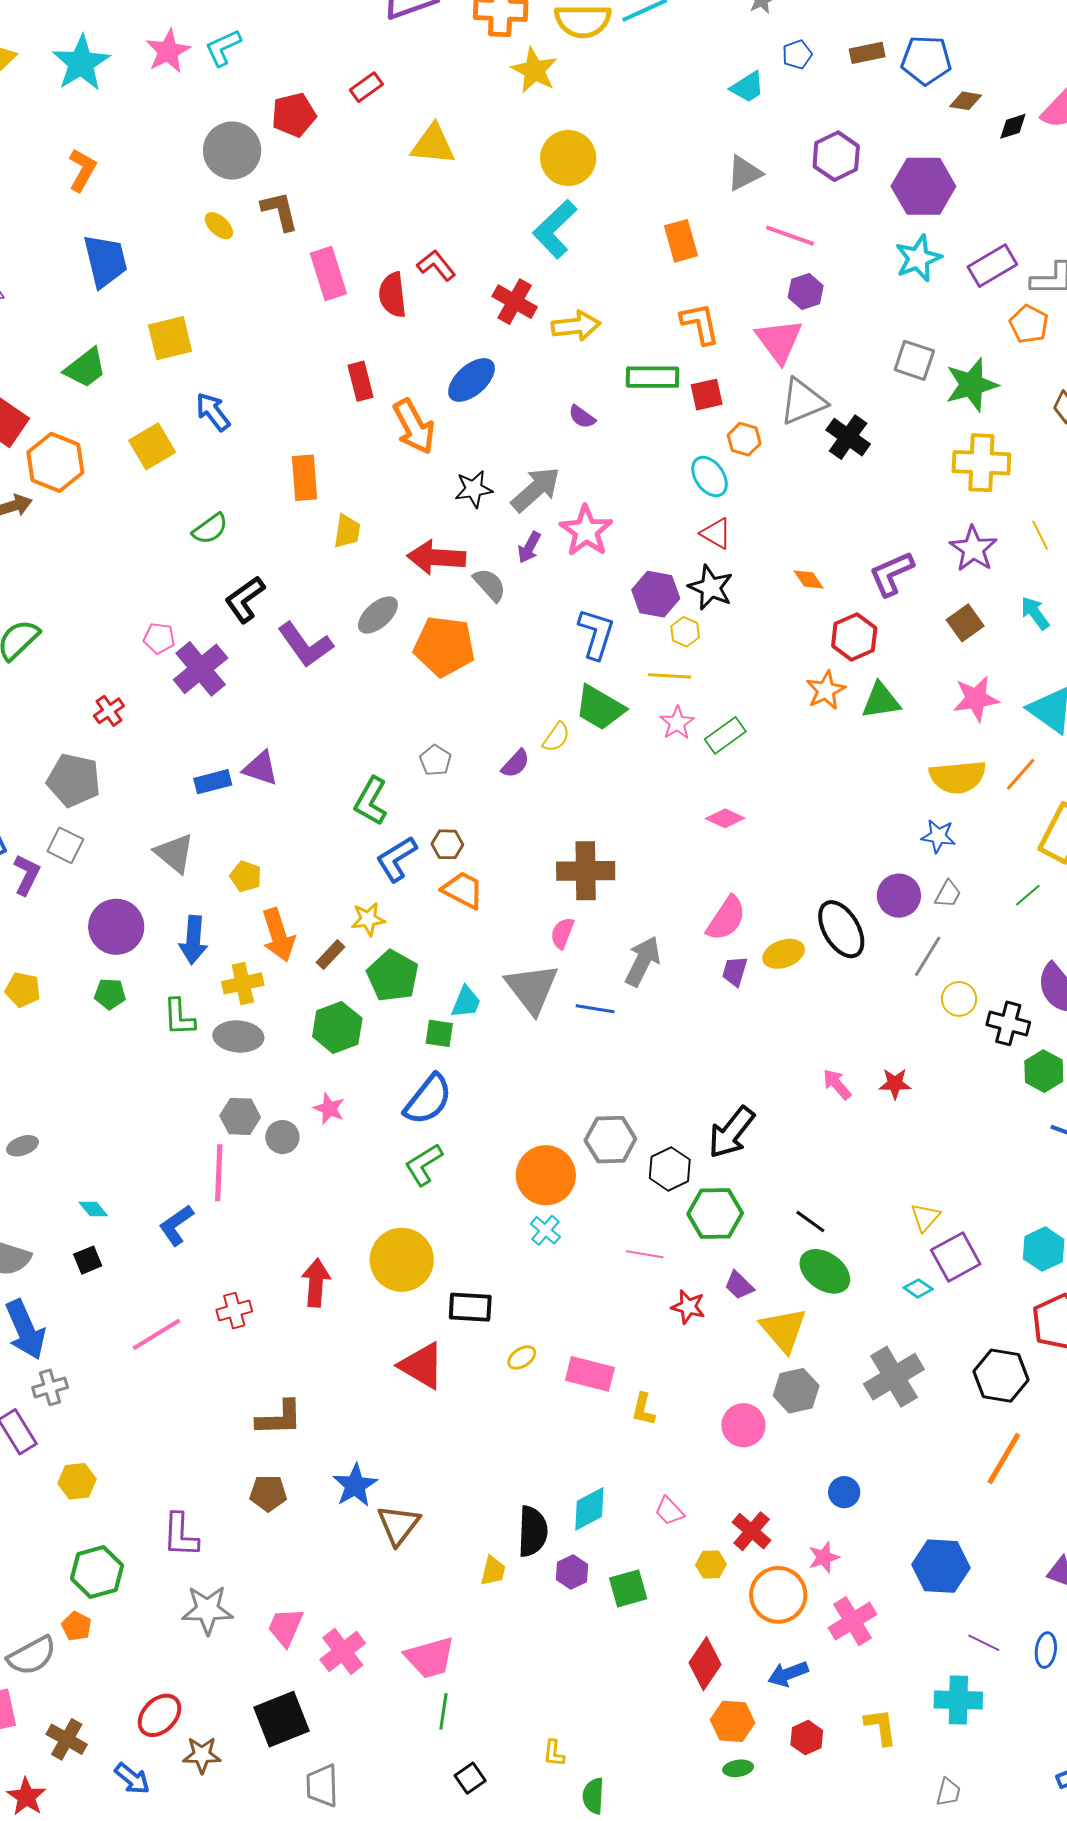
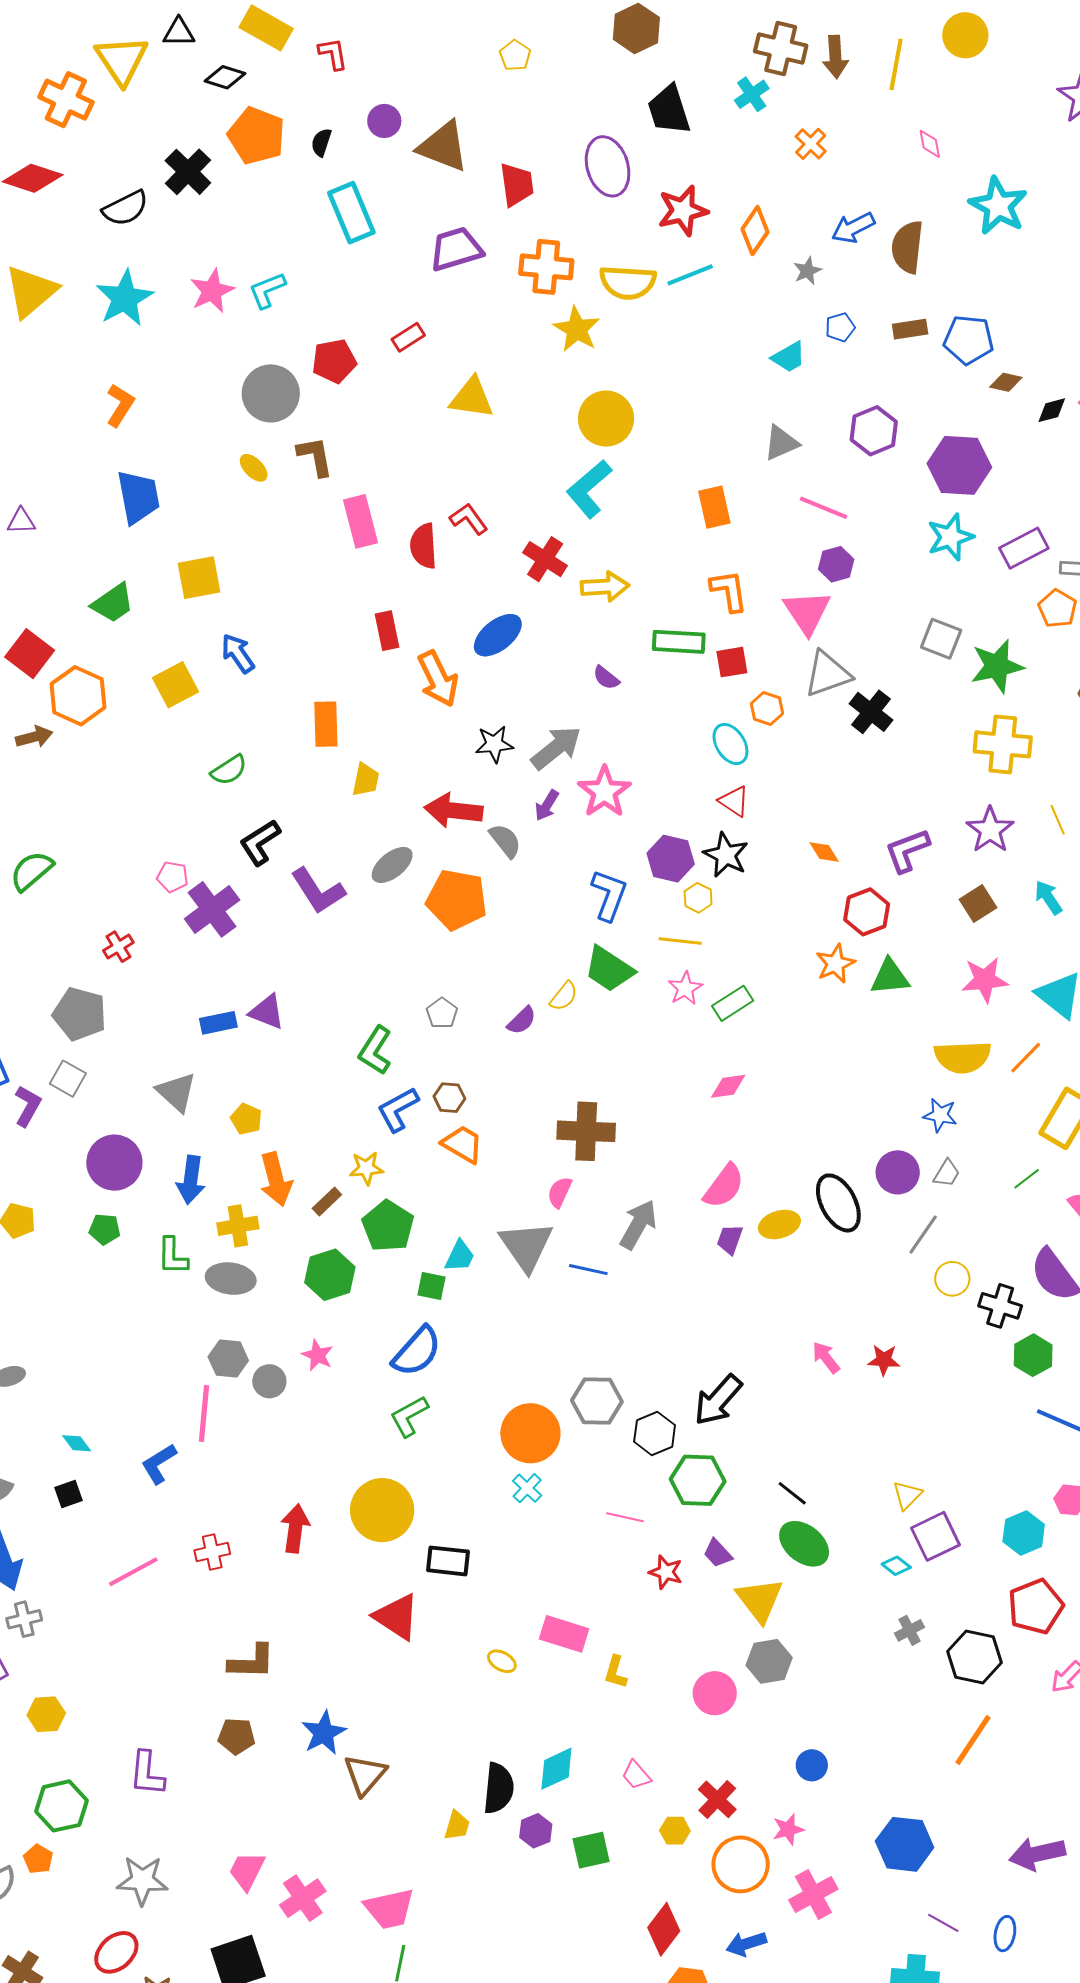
pink diamond: (725, 818) -> (728, 1086), turned -36
yellow ellipse: (522, 1358) -> (502, 1661), moved, turned 60
gray cross: (894, 1377) -> (910, 1630), moved, size x0.5
gray star: (207, 1610) -> (142, 1880), moved

